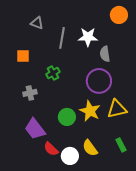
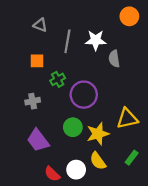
orange square: (23, 56) -> (37, 61), moved
purple circle: (99, 81) -> (84, 95), moved
yellow star: (90, 111) -> (98, 134), moved, turned 30
green rectangle: (121, 145) -> (132, 158), turned 64
red semicircle: (51, 149) -> (52, 174), moved

